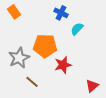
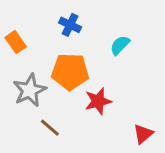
orange rectangle: (14, 12) -> (16, 42), moved
blue cross: (61, 13) -> (70, 25), moved

